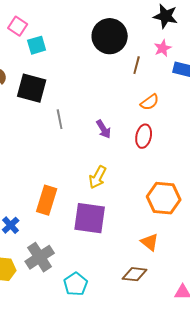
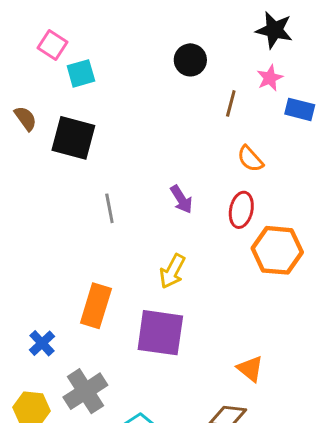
black circle: (110, 36) -> (190, 60), size x0.6
orange semicircle: (150, 102) -> (250, 159), turned 84
gray line: (60, 119) -> (109, 208), moved
orange hexagon: (164, 198) -> (277, 250), moved

